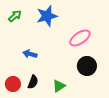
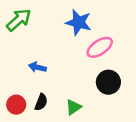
green arrow: (15, 16) -> (19, 20), size x1.5
blue star: (47, 16) -> (79, 22), moved, turned 30

